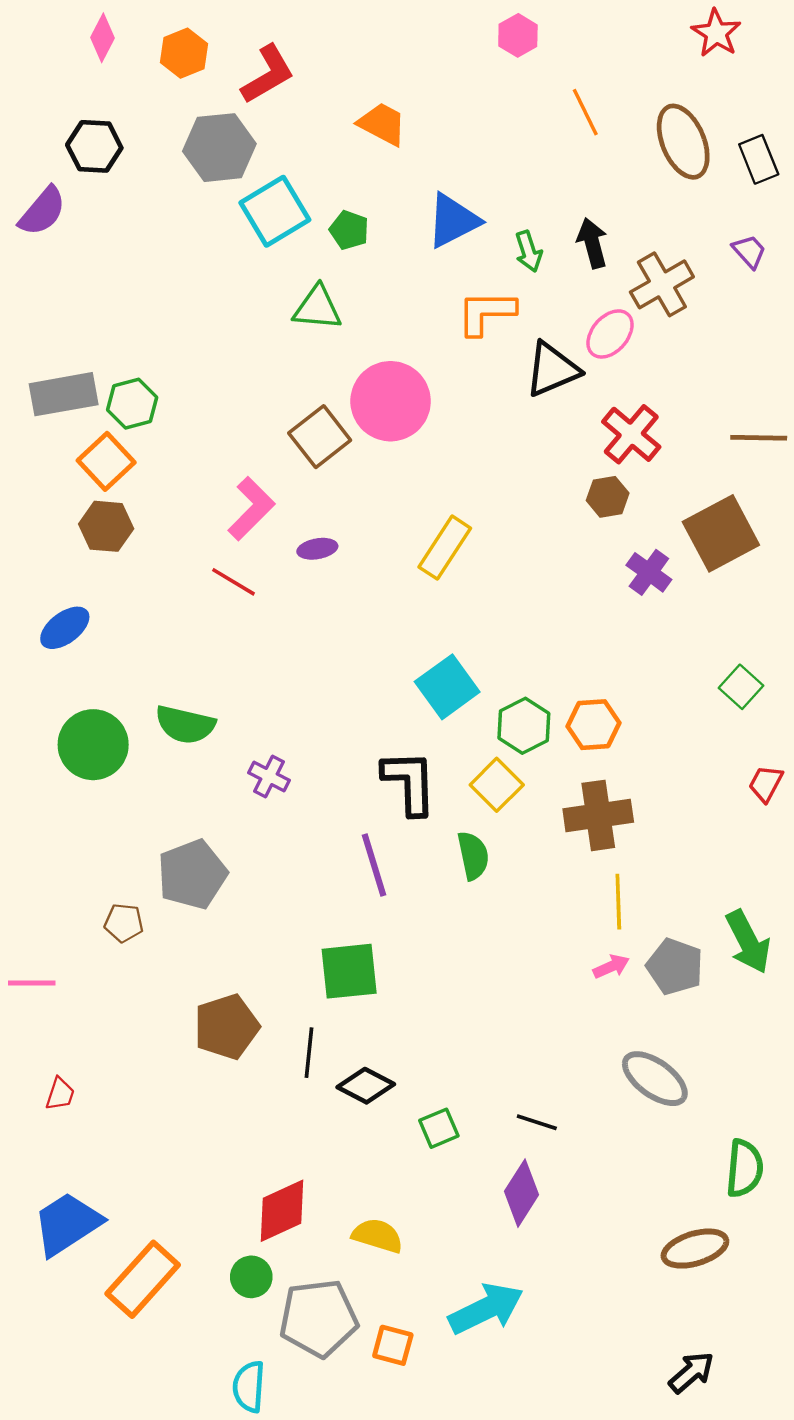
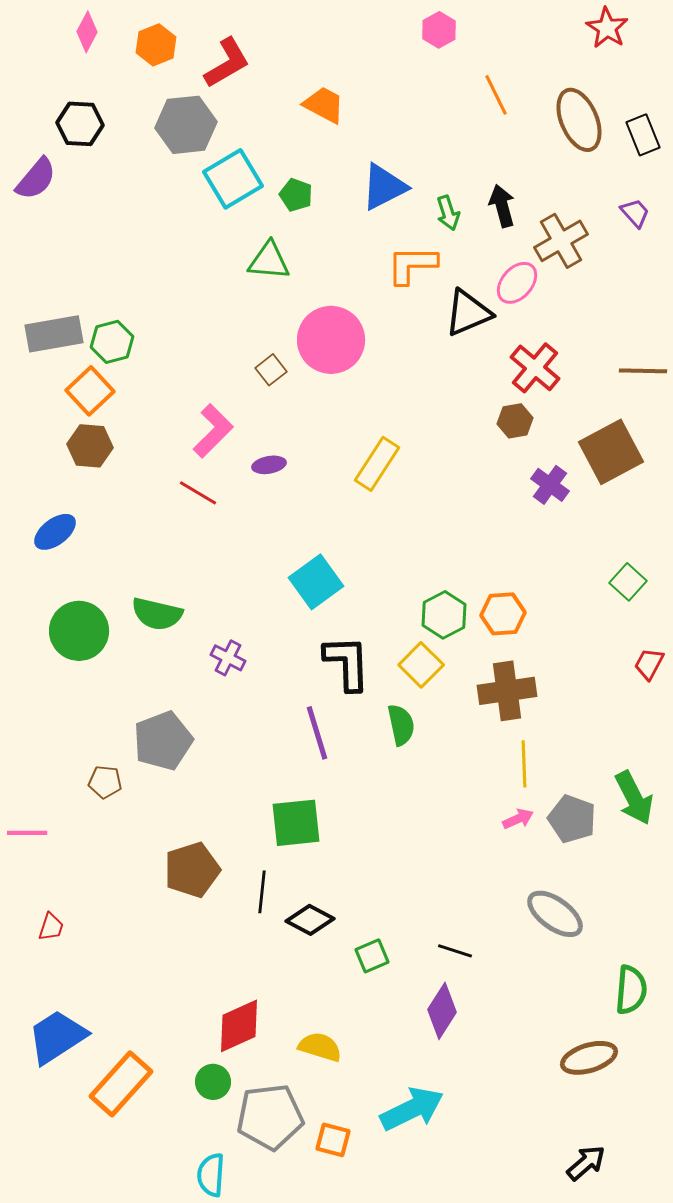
brown square: (320, 437) -> (271, 370), size x0.6
cyan square: (447, 687) -> (316, 582), moved

